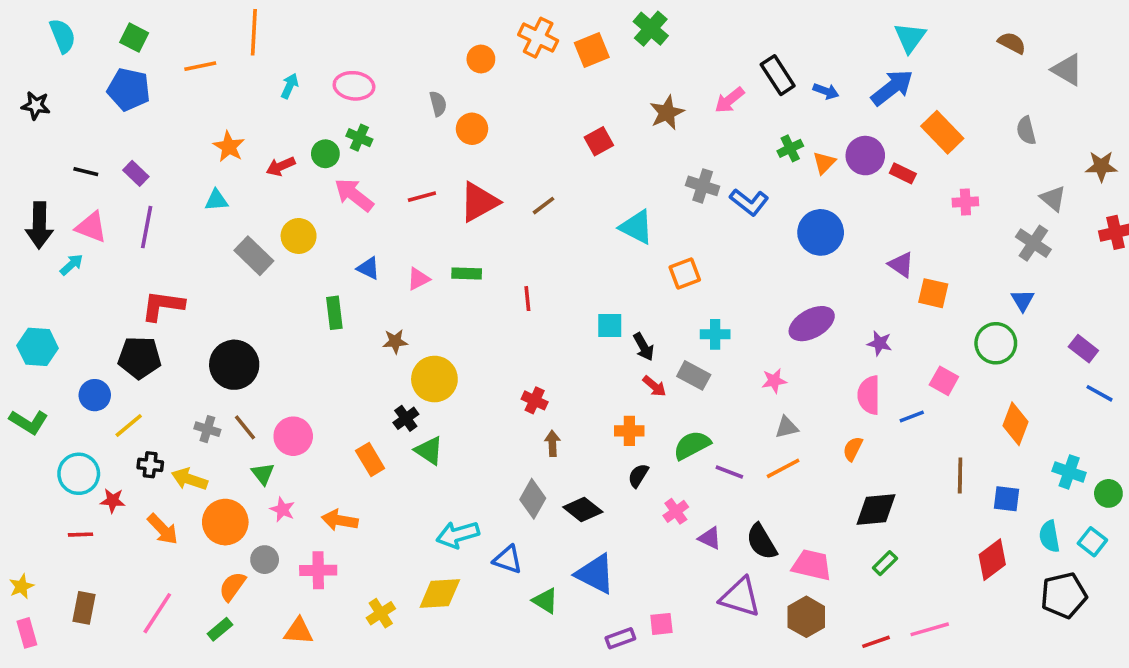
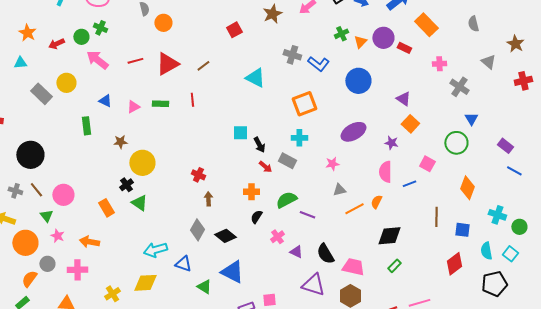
brown star: (1101, 166) -> (515, 44), turned 30
gray cross: (1033, 243) -> (459, 87), moved
orange square: (685, 274) -> (304, 104), moved, size x1.4
orange square: (933, 293) -> (410, 124), moved, turned 30
red line: (527, 299) -> (192, 100), moved
orange line: (783, 468) -> (354, 209), moved

